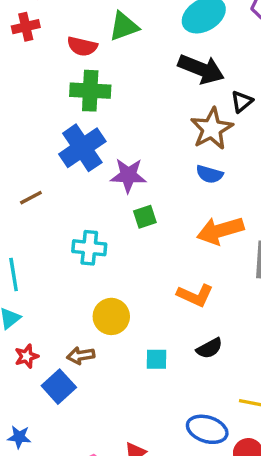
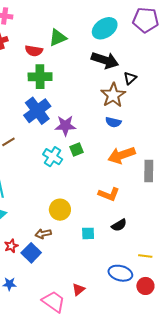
cyan cross: (89, 248) -> (53, 157), moved, turned 30
red star: (27, 356) -> (11, 246), moved

